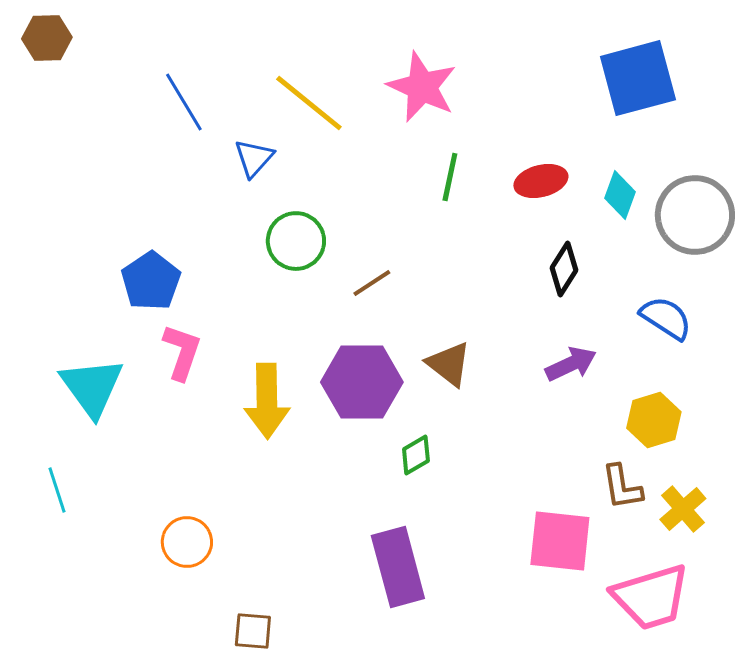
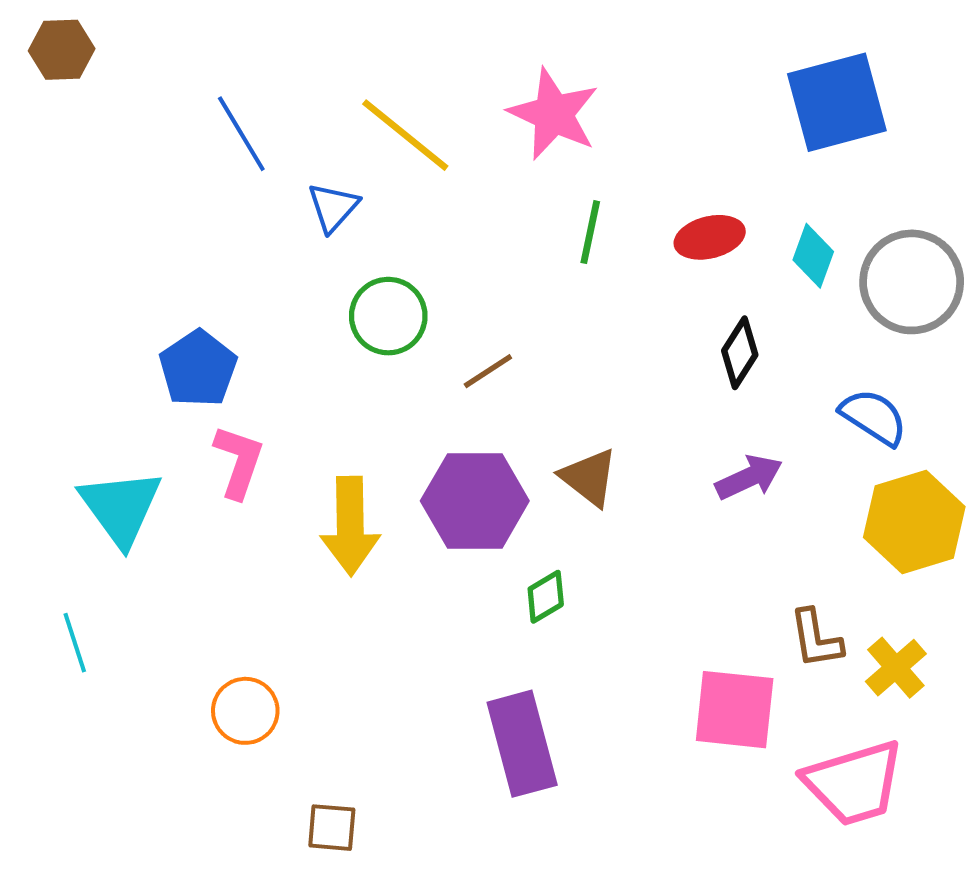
yellow hexagon: (654, 420) -> (914, 522), moved, size x1.4

